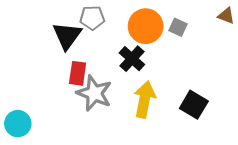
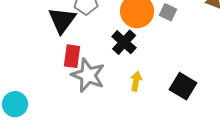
yellow arrow: (145, 100) -> (136, 81), size x0.6

